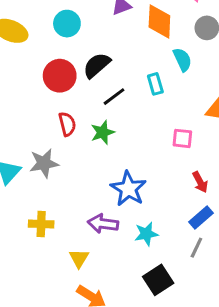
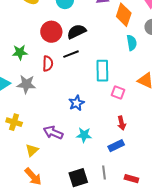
cyan rectangle: (155, 84) -> (102, 71), moved, size x1.5
black line: (114, 97) -> (71, 54), moved
green star: (103, 132) -> (20, 52), moved
blue star: (128, 189) -> (77, 103), moved, size x0.7
cyan star: (146, 234) -> (84, 135), moved
gray line: (196, 248) -> (104, 172), moved, turned -48

